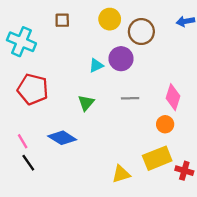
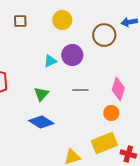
brown circle: (141, 32) -> (104, 35), moved
blue diamond: (62, 138) -> (41, 122), moved

